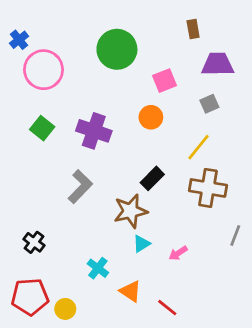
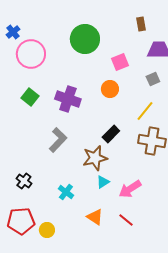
pink arrow: (178, 253) -> (130, 189), size x1.6
cyan cross: (98, 268) -> (66, 192), moved
red line: (167, 308) -> (126, 220), moved

